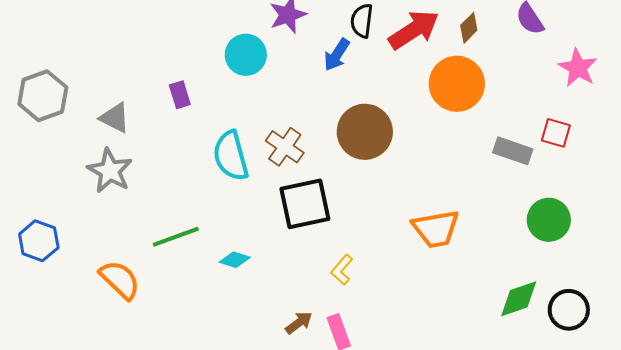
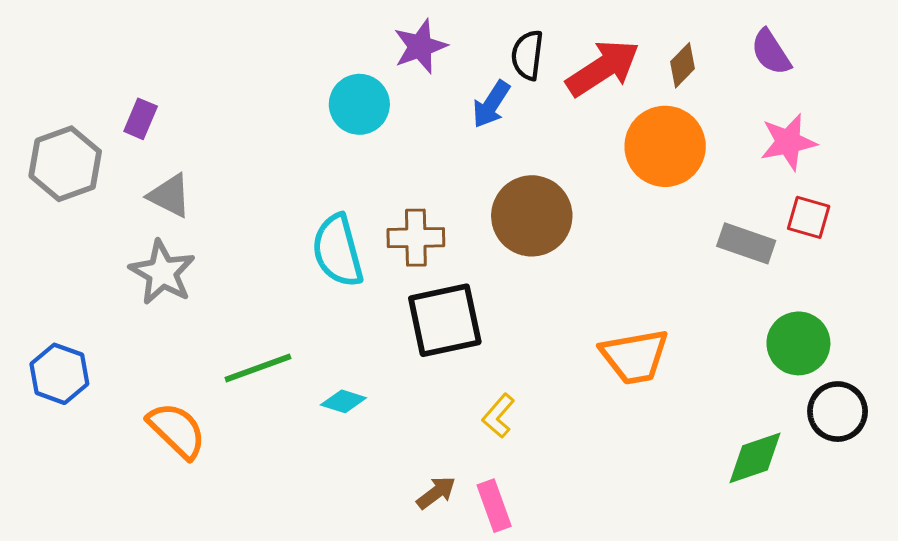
pink star: (578, 68) -> (788, 142), moved, turned 30
purple rectangle: (180, 95) -> (141, 119), moved, turned 40
brown cross: (285, 147) -> (416, 238), turned -36
black circle: (569, 310) -> (838, 412), moved

